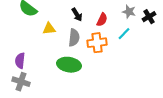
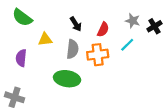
purple semicircle: (20, 61) -> (21, 58), moved

